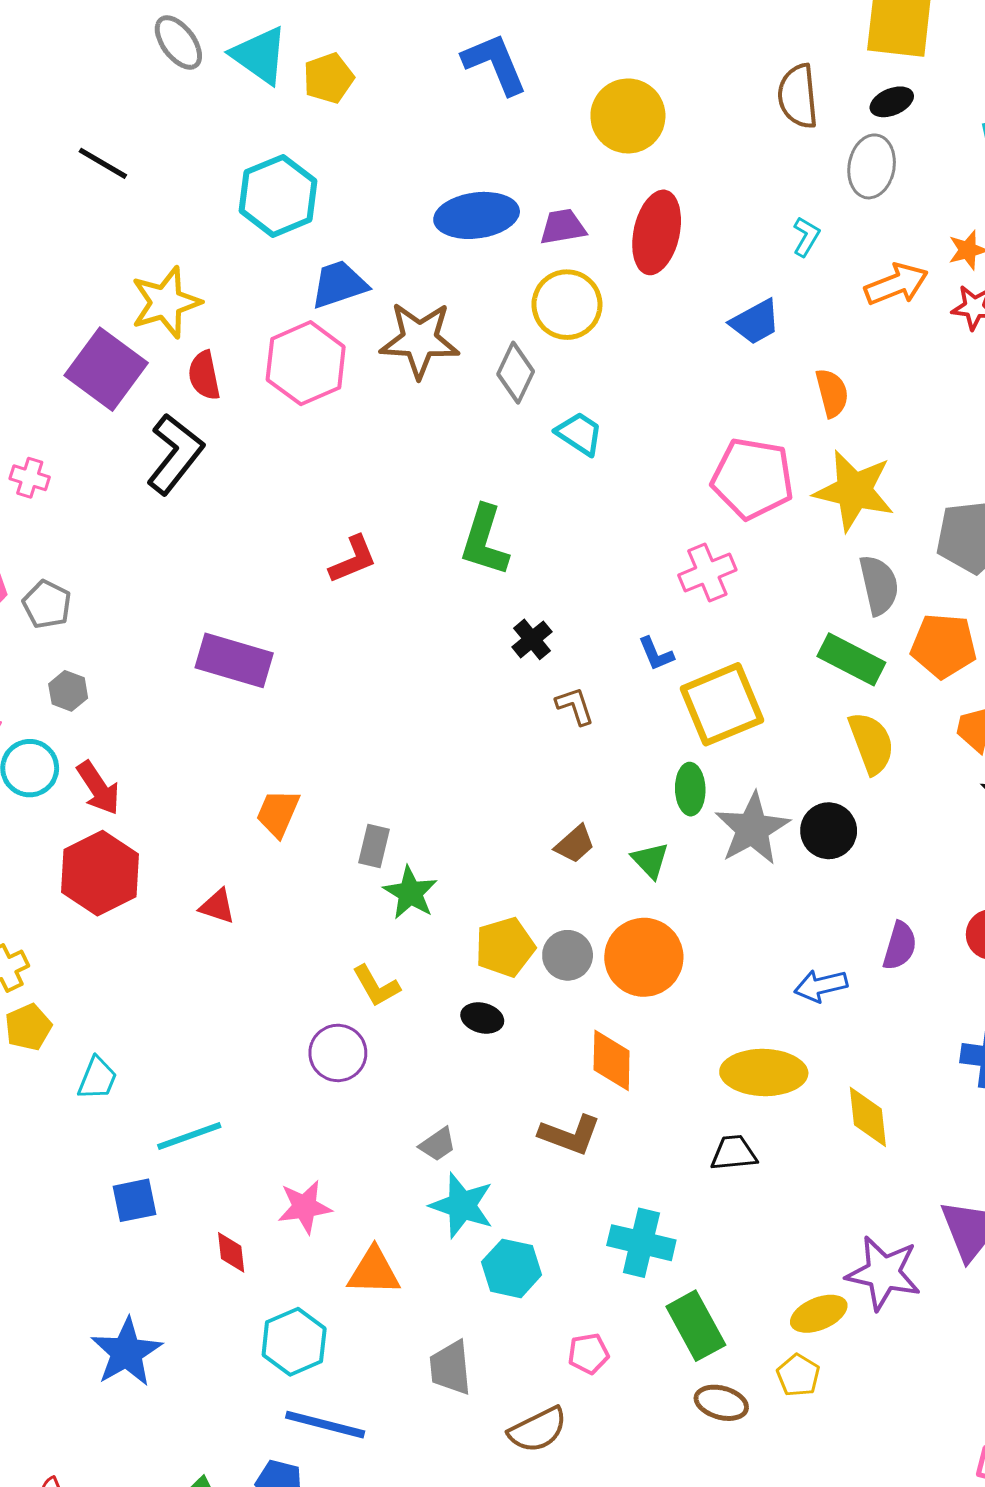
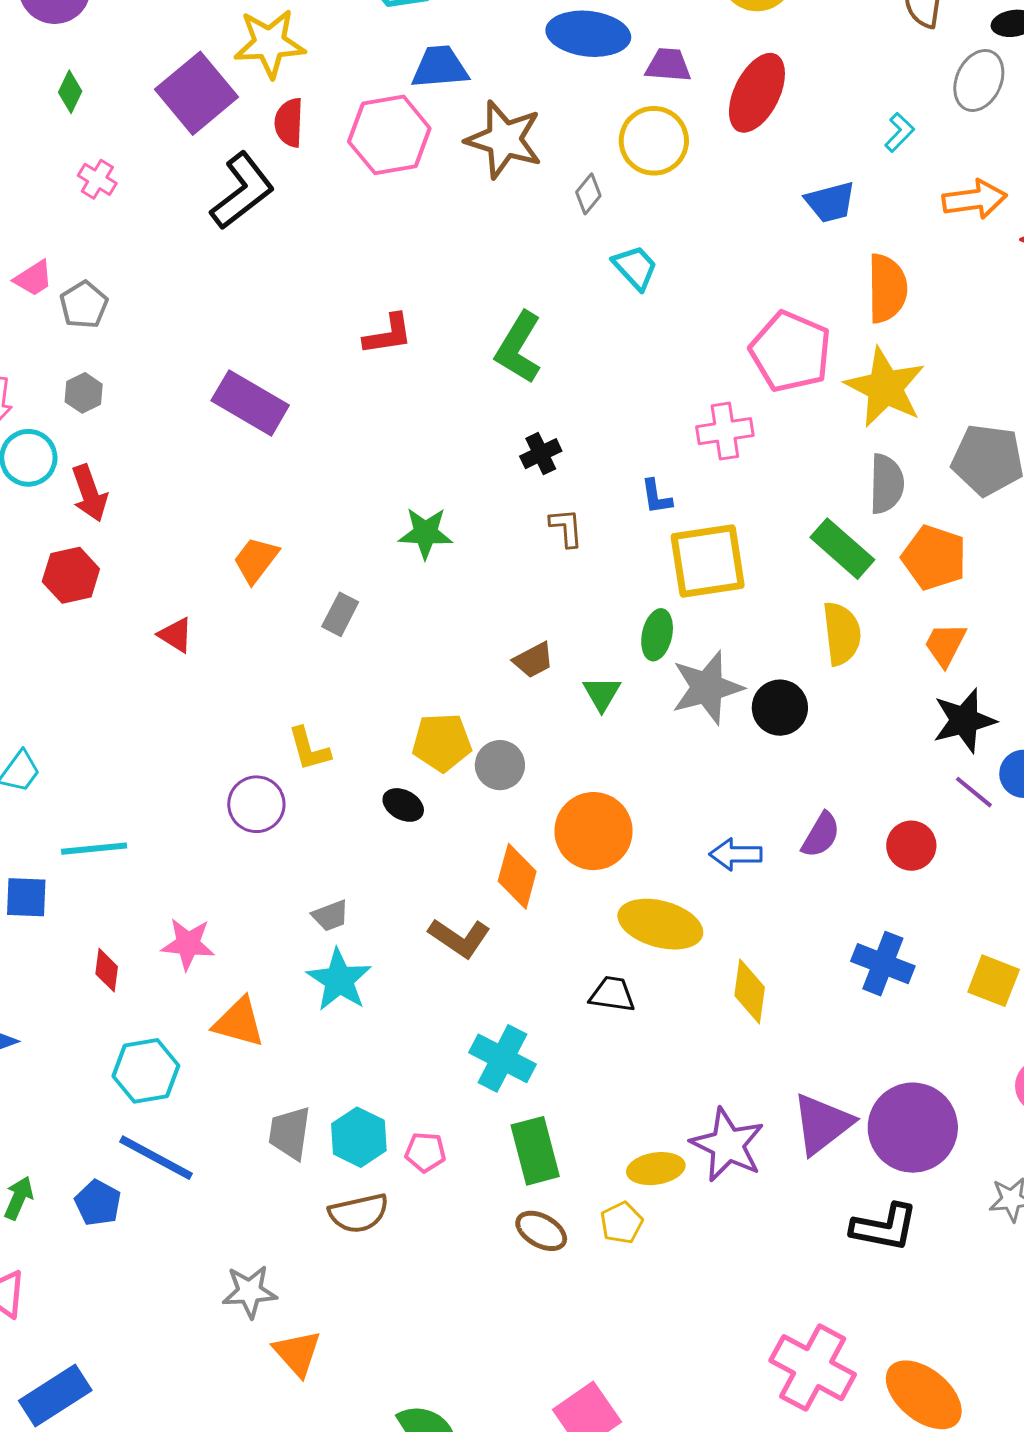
gray diamond: (516, 373) -> (588, 194), size x0.7
orange semicircle: (832, 393) -> (887, 288), size x1.4
red hexagon: (100, 873) -> (71, 575), size x0.7
green star: (410, 893) -> (425, 533), moved, turned 30
orange circle: (644, 957) -> (593, 831), moved
cyan hexagon: (512, 1268) -> (359, 1137), moved

